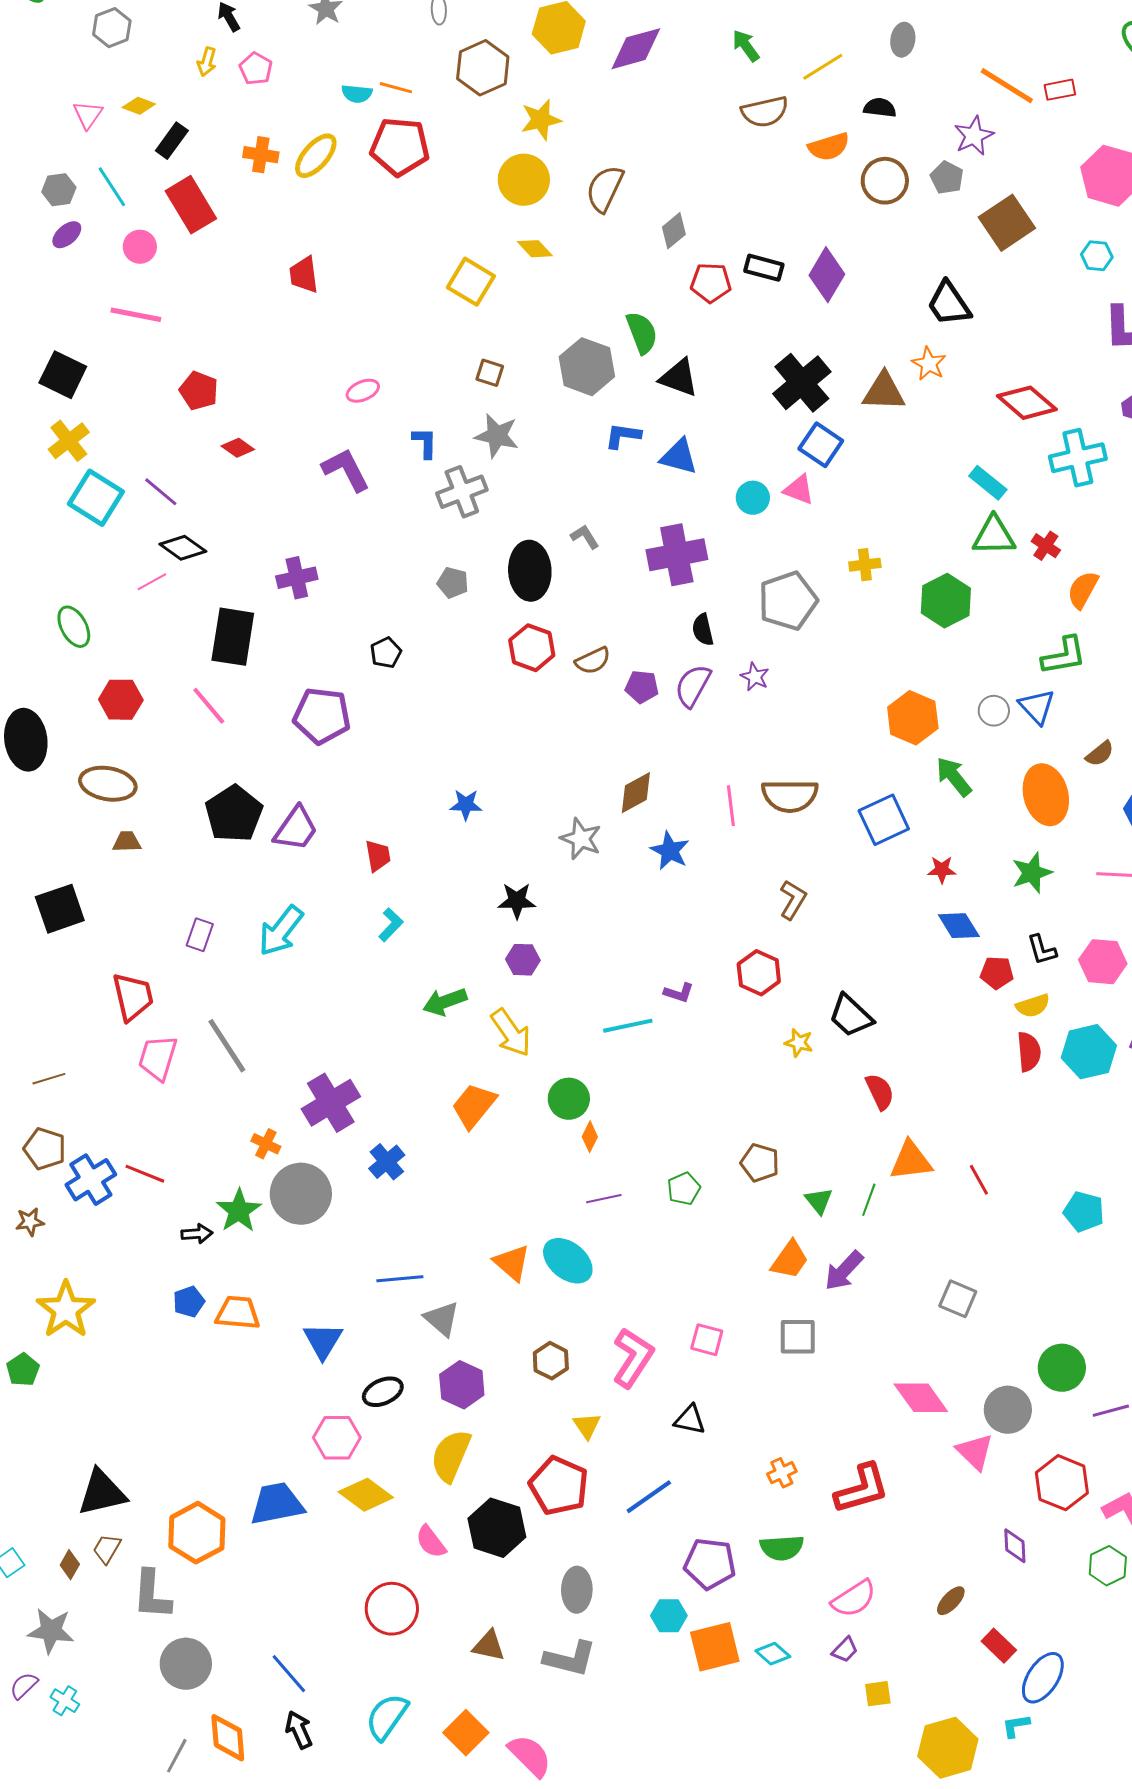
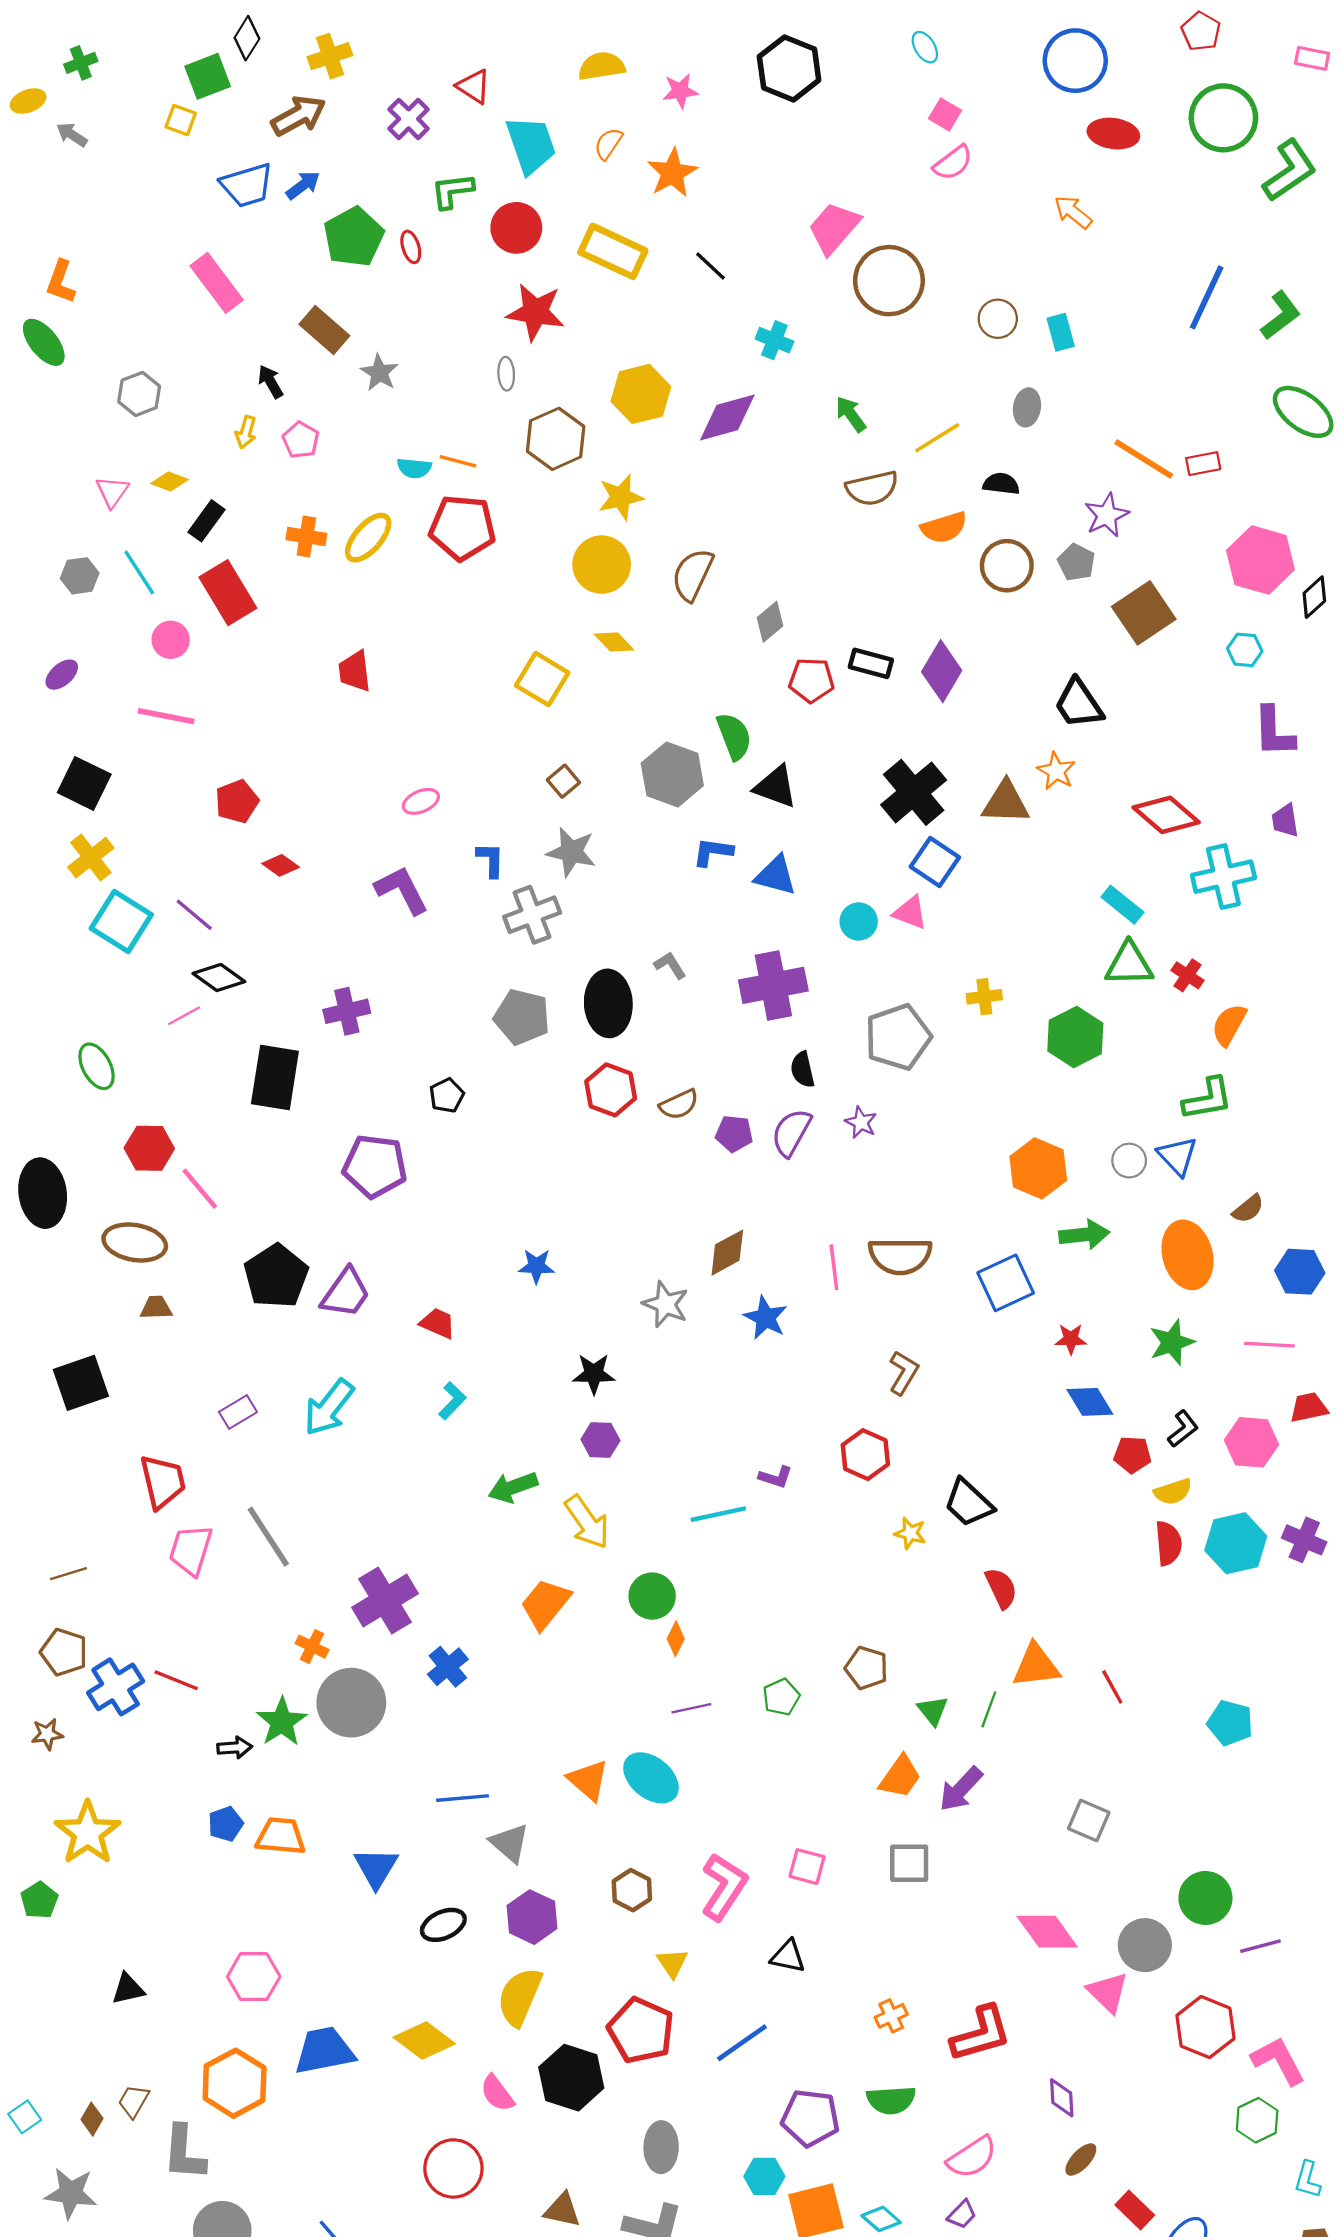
purple ellipse: (67, 235) -> (62, 675), moved
brown square: (490, 373) -> (563, 781), turned 32
red pentagon: (199, 391) -> (237, 801), turned 30
gray pentagon: (453, 583) -> (522, 1017), size x1.6
pink line: (209, 706) -> (200, 1189), moved
green arrow: (954, 777) -> (1084, 1235), turned 123
red trapezoid: (378, 856) -> (438, 1323), turned -56
purple rectangle: (200, 935) -> (238, 1412), turned 40
black L-shape: (1042, 950) -> (1183, 1429), turned -112
pink hexagon: (337, 1438) -> (254, 1977), moved
black triangle: (102, 1493) -> (128, 1989), moved, size x0.6
purple diamond: (1015, 1546) -> (1062, 2098), moved

